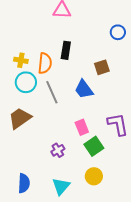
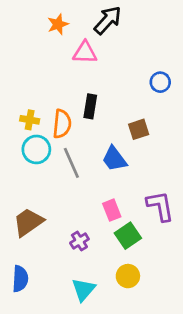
brown trapezoid: (20, 118) -> (28, 222), moved
blue semicircle: (24, 183) -> (20, 279), moved

